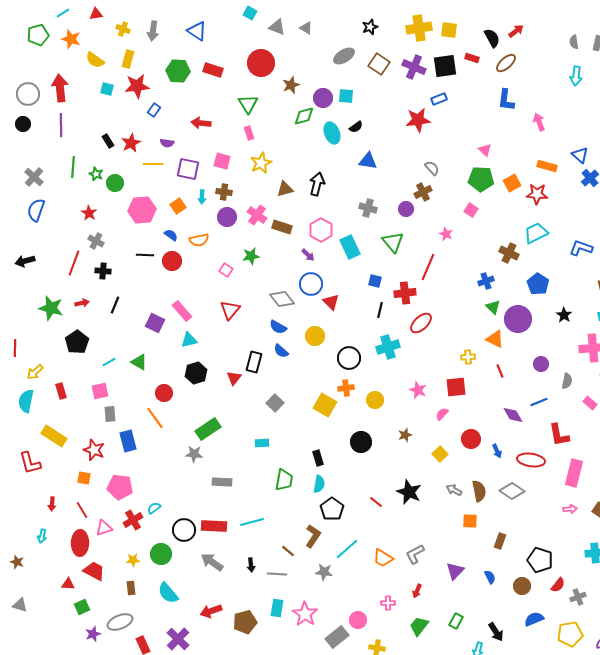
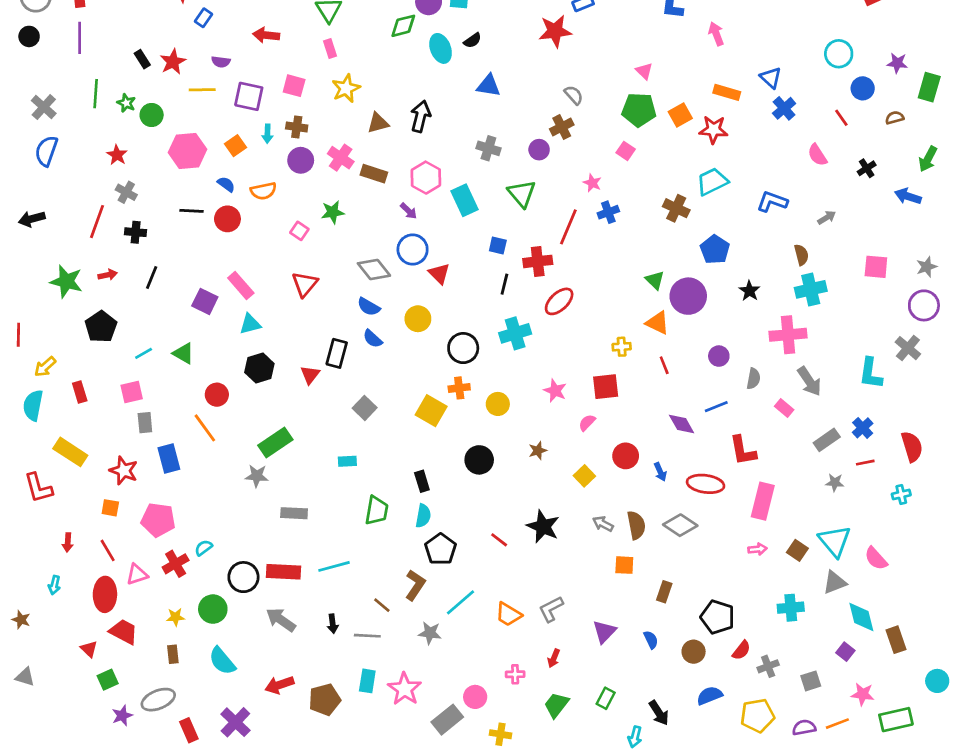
blue cross: (486, 281) -> (608, 212), moved
red triangle: (68, 584) -> (89, 649), turned 40

